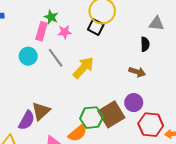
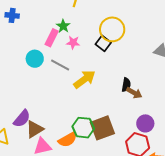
black semicircle: (145, 44) -> (126, 85), moved
gray line: (56, 58) -> (60, 65), turned -36
purple circle: (134, 103) -> (145, 123), moved
brown triangle: (41, 111) -> (35, 129), moved

